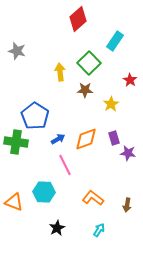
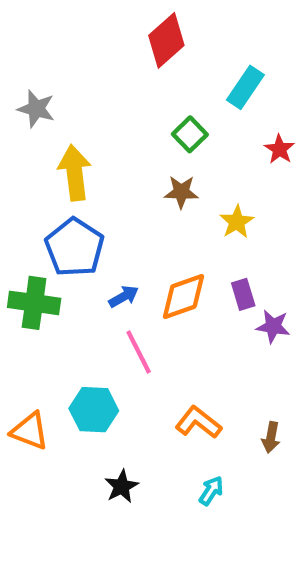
green square: (89, 63) -> (190, 134), size x0.7
yellow arrow: (60, 72) -> (75, 173), moved, size x1.4
red star: (130, 80) -> (279, 149), moved

